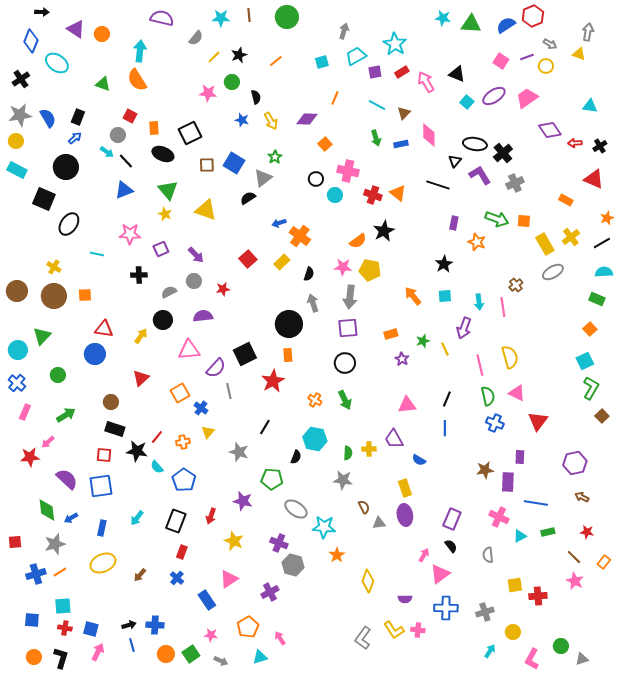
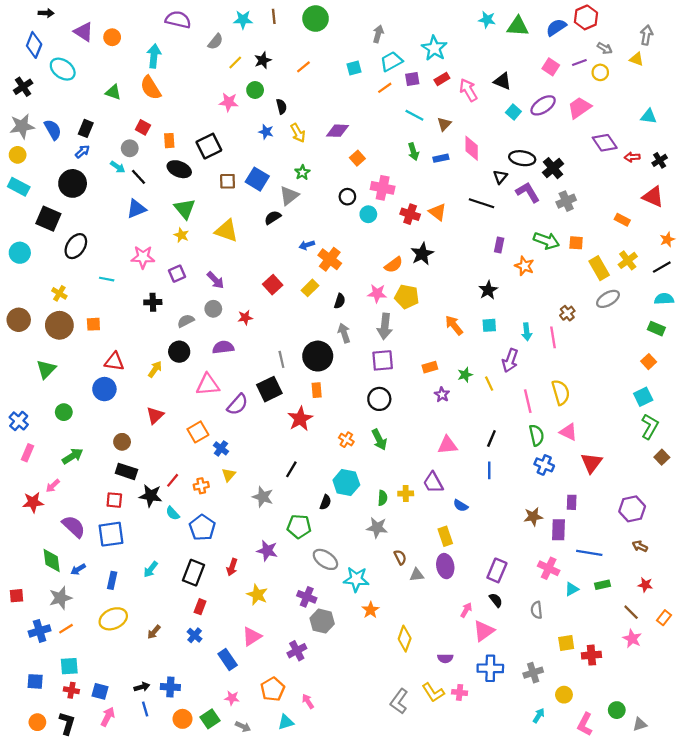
orange line: (335, 98) -> (385, 88), moved, turned 32
cyan circle: (18, 350) -> (20, 253), moved
gray line: (229, 391) -> (281, 359), moved

